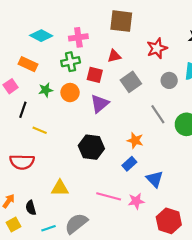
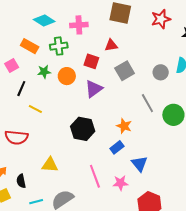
red star: (157, 48) -> (161, 19), moved
green cross: (71, 62) -> (59, 46), moved
pink line: (109, 196) -> (95, 176), turned 50

